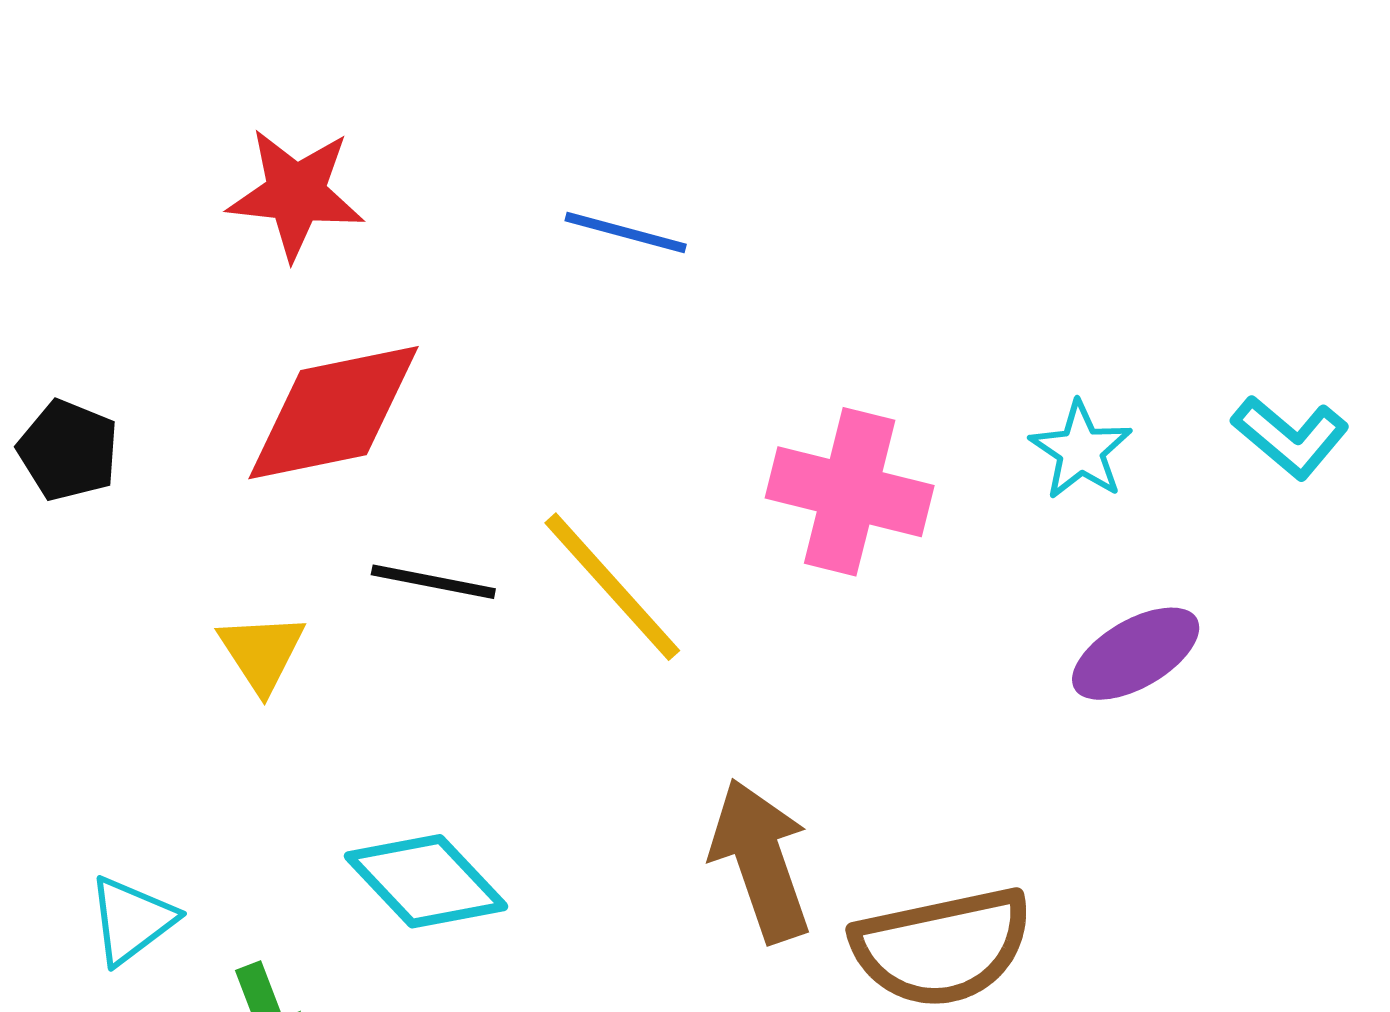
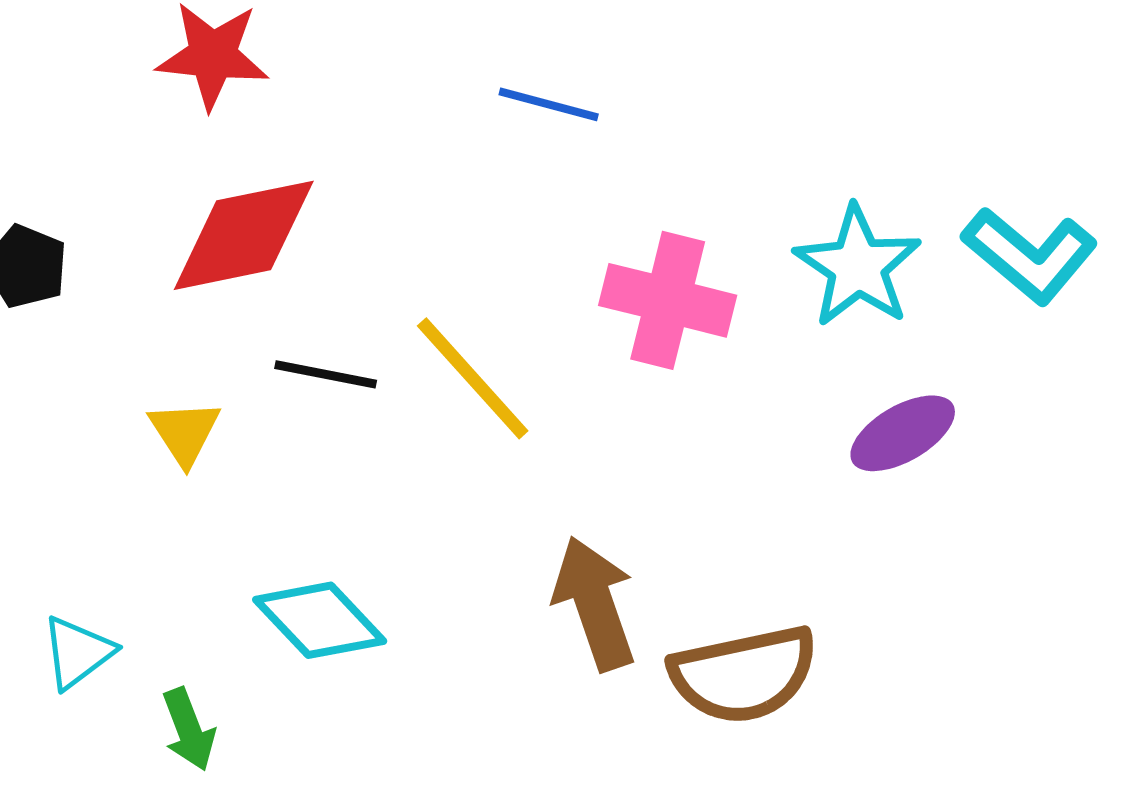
blue line: (626, 232) -> (549, 104), moved
cyan L-shape: (1290, 437) -> (1030, 255), size x1.4
cyan star: (1081, 450) -> (858, 266), size x1.5

